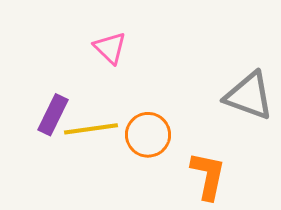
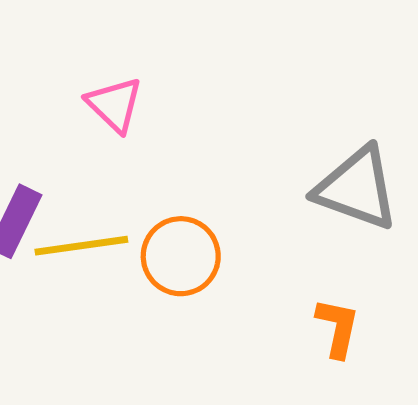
orange L-shape: (208, 176) -> (338, 328), moved, size x0.7

